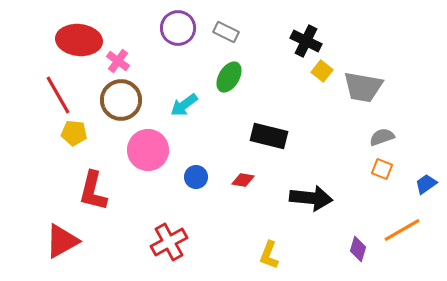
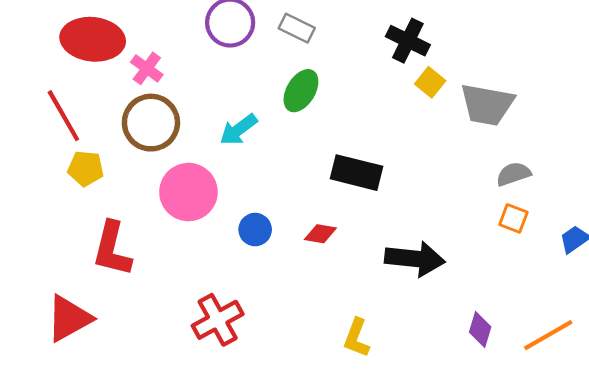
orange line: (402, 230) -> (548, 335), moved

